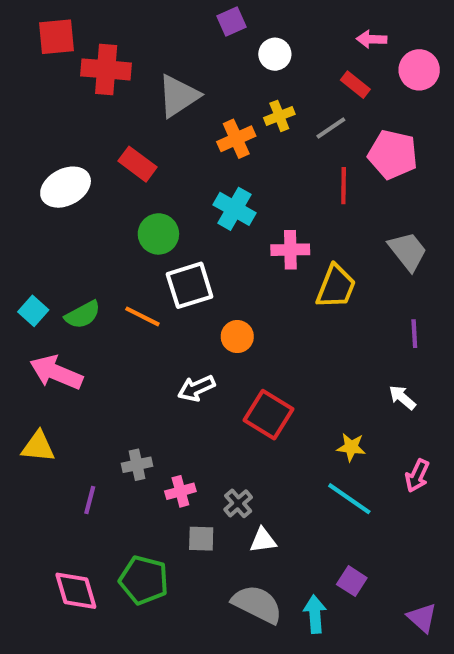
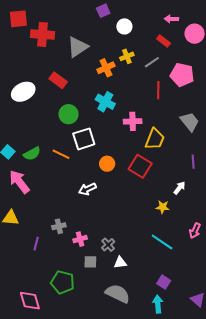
pink arrow: (56, 372) -> (19, 182), turned 30
white arrow: (402, 397) -> (179, 188), moved, turned 88
red square: (269, 415) -> (140, 166), moved
yellow star: (351, 447) -> (163, 207), moved
pink diamond: (76, 591) -> (30, 301), moved
cyan arrow: (315, 614) -> (158, 304), moved

